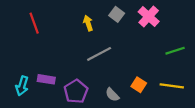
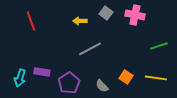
pink cross: (149, 17) -> (135, 15), turned -30
yellow arrow: (88, 23) -> (80, 21), turned -72

